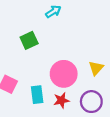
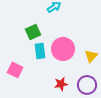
pink circle: (64, 74) -> (63, 49), moved
cyan rectangle: (37, 95) -> (40, 51), moved

